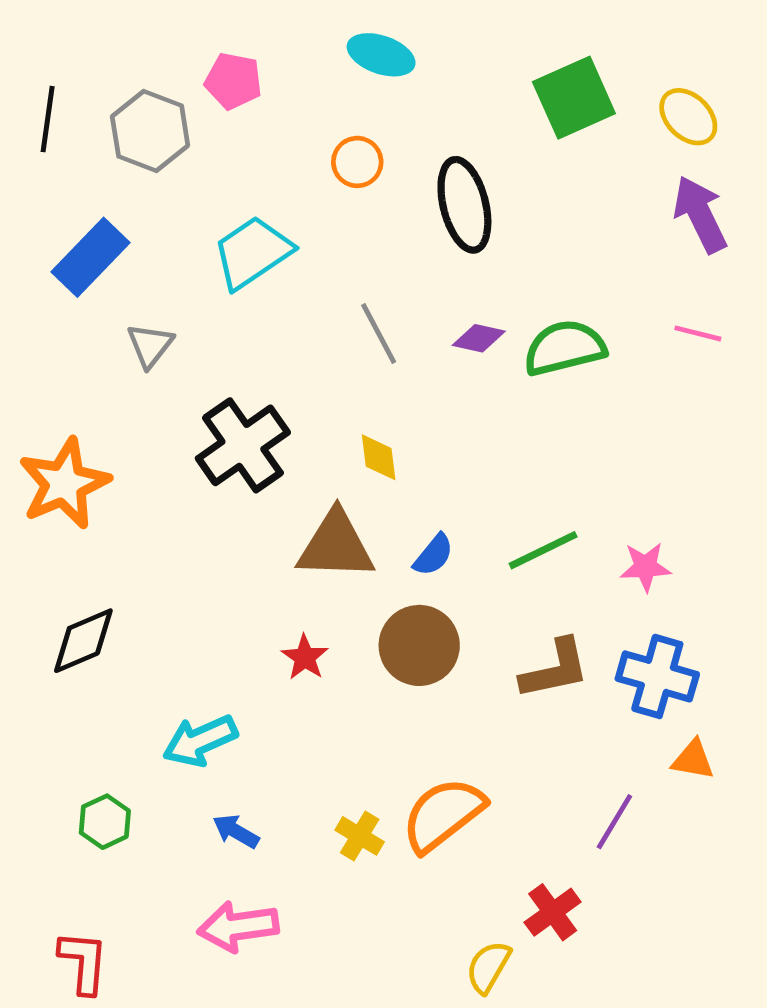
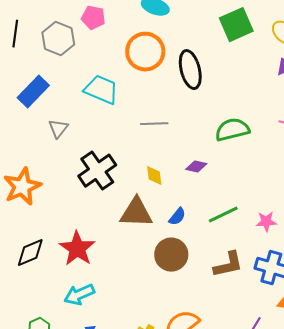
orange circle: (357, 162) -> (145, 52), size x1.8
cyan trapezoid: (252, 252) -> (101, 90), turned 57
gray line: (379, 333) -> (154, 124), turned -64
purple diamond: (479, 338) -> (196, 167), moved
red star: (305, 657) -> (77, 249), moved, size x1.8

